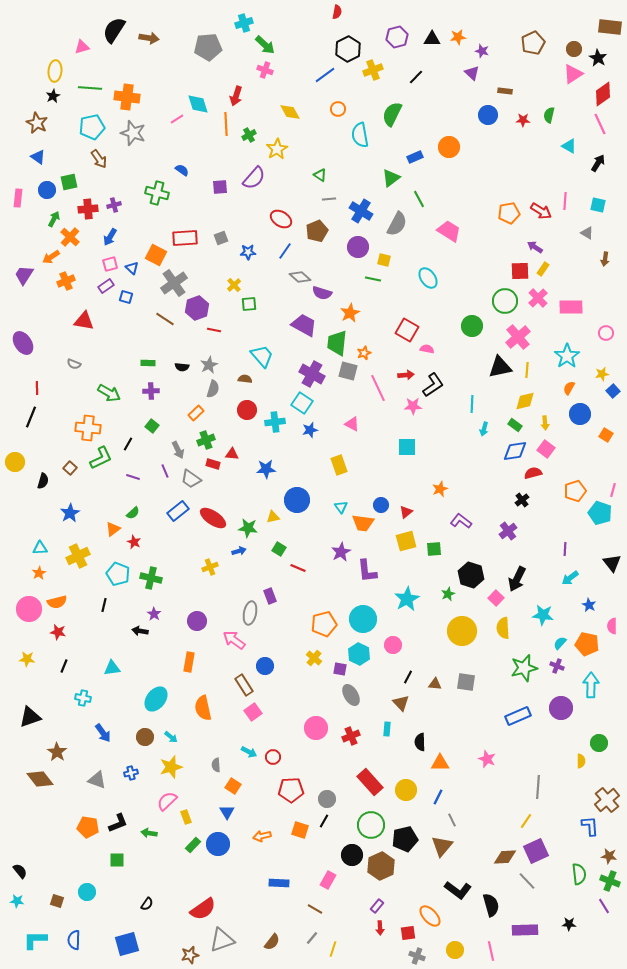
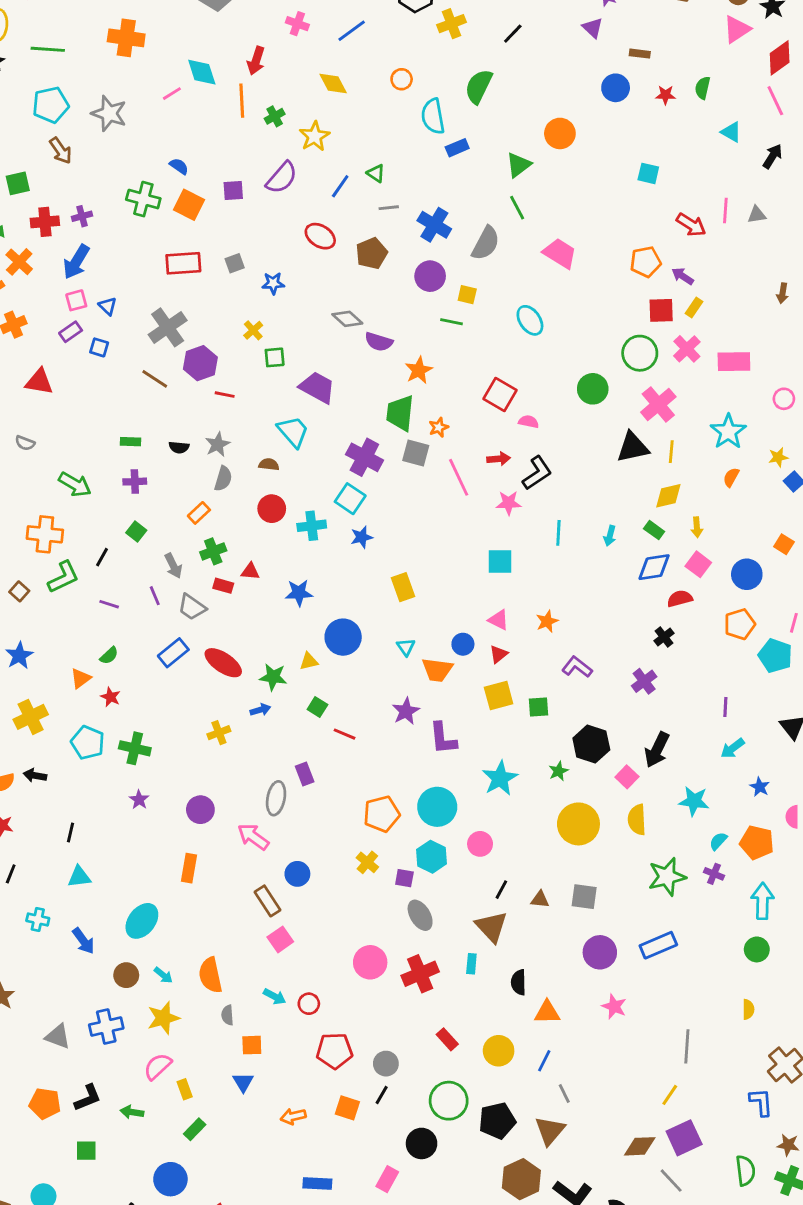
blue line: (325, 75) -> (352, 31), moved
orange cross: (127, 97) -> (126, 38), moved
blue rectangle: (415, 157) -> (457, 148), moved
green triangle: (391, 178) -> (519, 165), moved
cyan square: (598, 205) -> (648, 173), moved
orange pentagon: (509, 213) -> (646, 262), moved
gray triangle: (587, 233) -> (757, 215), moved, turned -40
blue arrow: (110, 237) -> (76, 262), size x1.4
blue line: (285, 251) -> (340, 186), moved
orange square: (156, 255) -> (189, 205), moved
purple trapezoid: (304, 325) -> (317, 387), moved
cyan line: (472, 404) -> (558, 533), moved
blue circle: (580, 414) -> (747, 574), moved
pink triangle: (352, 424) -> (499, 620), moved
black line: (104, 605) -> (71, 832), moved
black arrow: (140, 631) -> (35, 775), moved
brown triangle: (401, 703) -> (491, 927), size x1.4
orange semicircle: (203, 708) -> (210, 975), moved
purple circle: (561, 708) -> (600, 952), moved
blue arrow: (103, 733) -> (83, 941), moved
red cross: (351, 736) -> (420, 974), size x1.4
green circle: (599, 743) -> (757, 949), moved
blue cross: (131, 773) -> (106, 1026), size x1.6
red rectangle: (370, 782) -> (447, 1039), size x0.6
orange square: (233, 786) -> (252, 1045), turned -35
blue circle: (218, 844) -> (170, 1179), moved
brown hexagon: (381, 866) -> (521, 1179), moved

